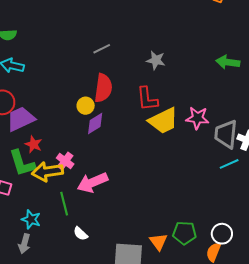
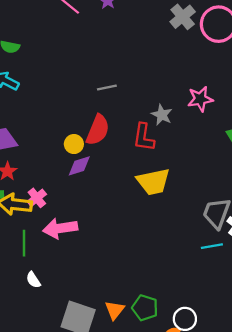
red L-shape: (147, 99) -> (144, 137), moved
pink star: (197, 118) -> (200, 99), moved, turned -30

